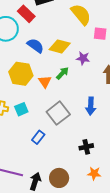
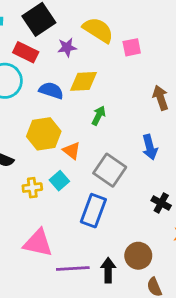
purple star: (83, 58) -> (67, 47), moved
orange triangle: (45, 82) -> (72, 151), moved
blue rectangle: (38, 137) -> (93, 211), size x1.6
black cross: (86, 147) -> (161, 203), turned -32

